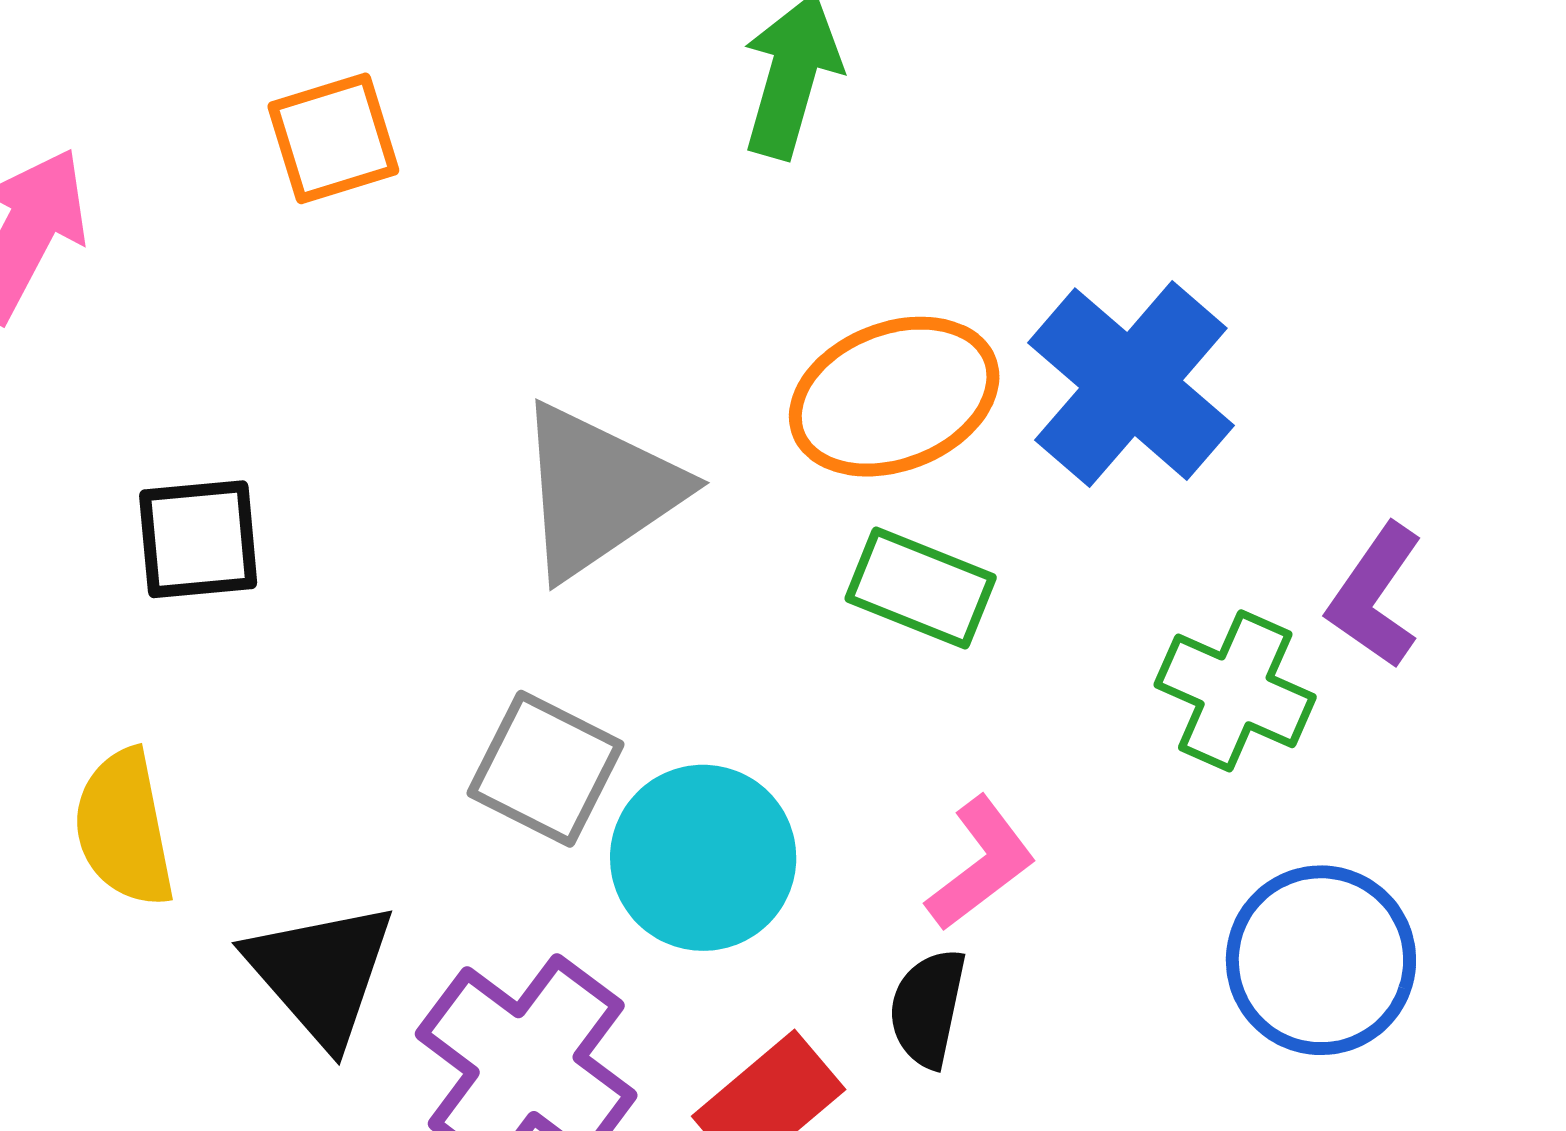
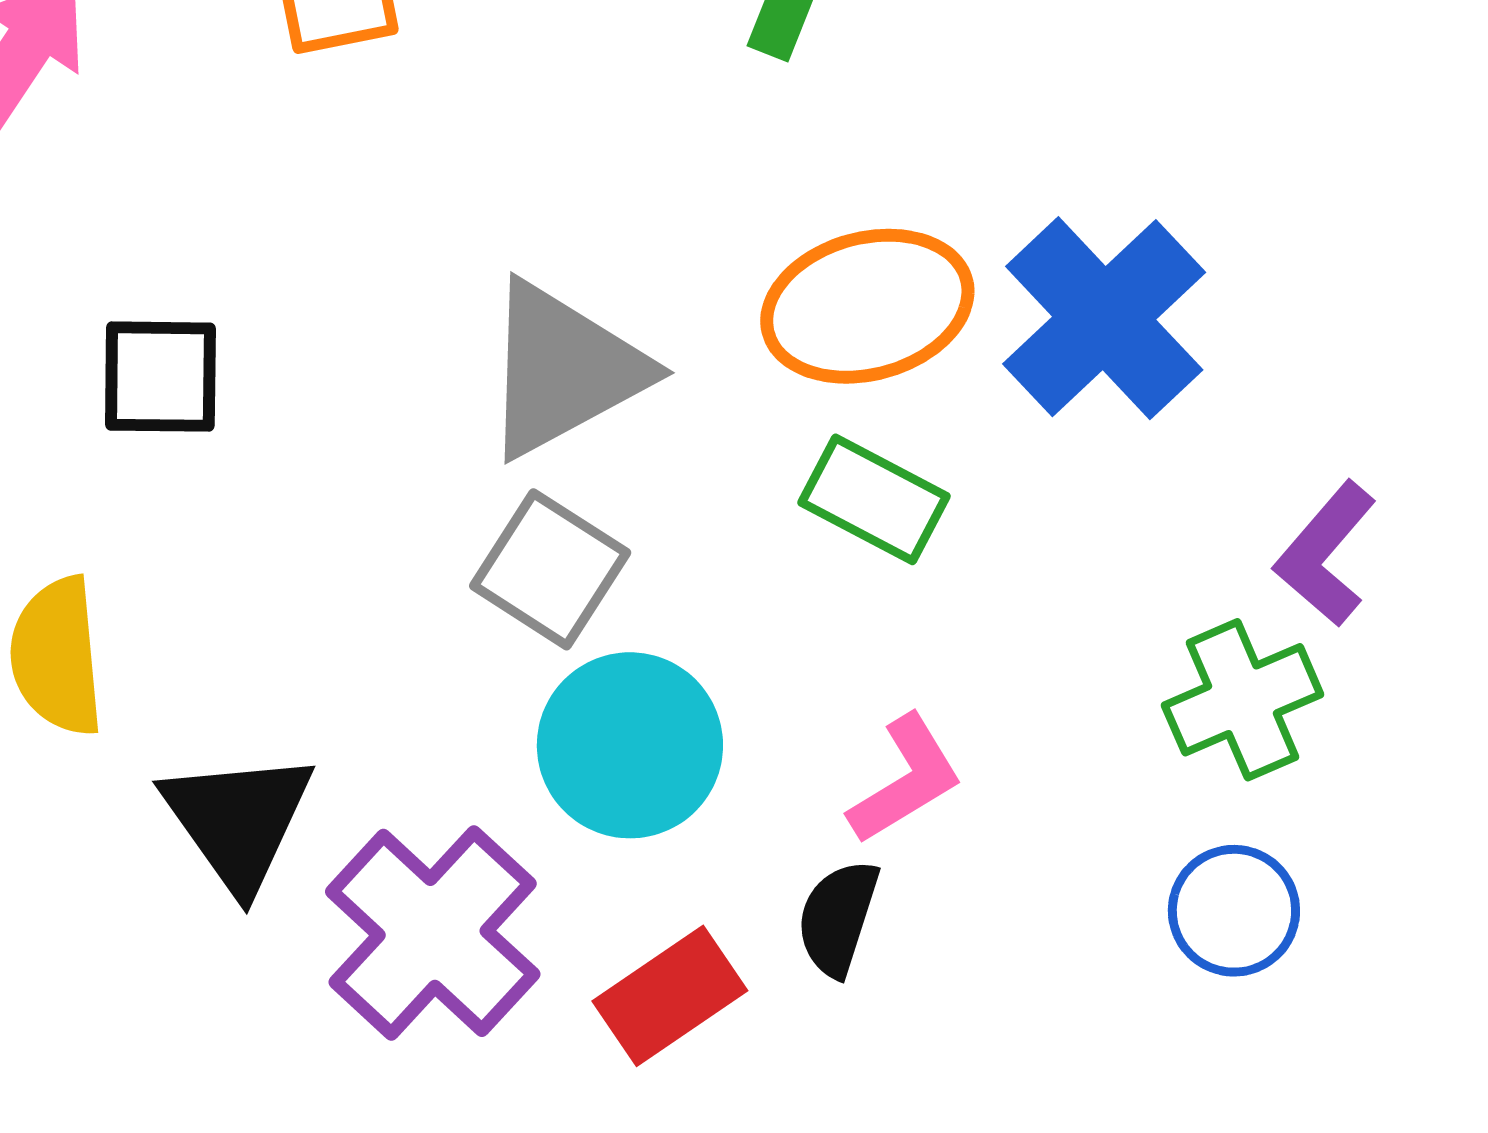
green cross: (1235, 691) -> (1243, 700), moved, turned 37
gray square: (545, 769) -> (550, 569), moved
blue circle: (1321, 960) -> (1234, 911), size x0.7

